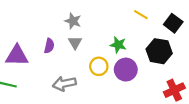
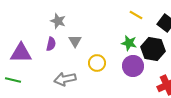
gray star: (73, 21) -> (58, 21), moved
green star: (118, 45) -> (129, 43), moved
purple circle: (126, 70) -> (133, 66), moved

